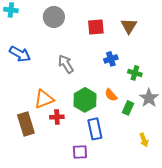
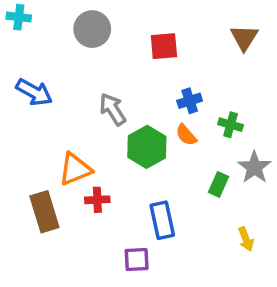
brown triangle: (129, 26) -> (244, 38), moved
orange semicircle: (111, 95) -> (186, 135), moved
green hexagon: (85, 100) -> (147, 147), moved

